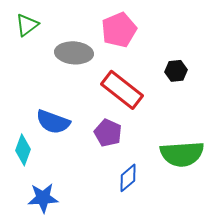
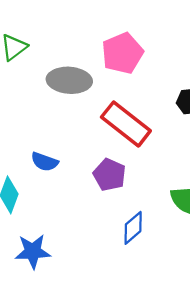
blue semicircle: (53, 122) -> (45, 162), size x0.7

